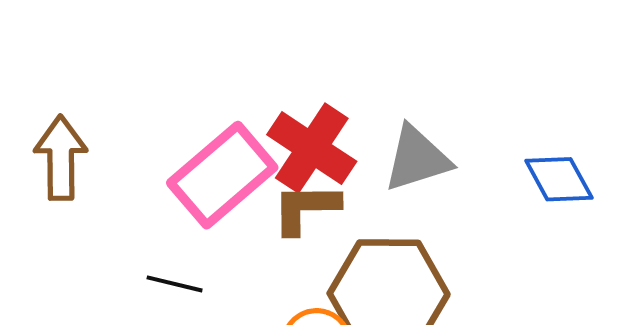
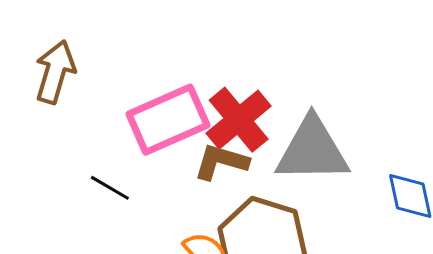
gray triangle: (417, 159) -> (312, 150), size x1.4

